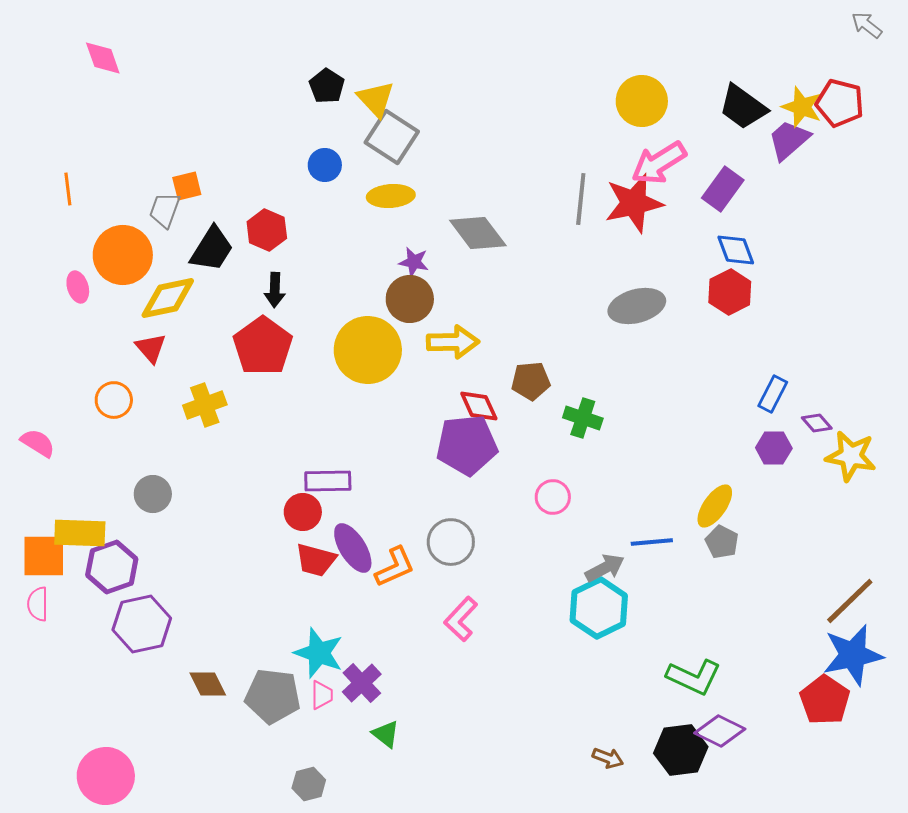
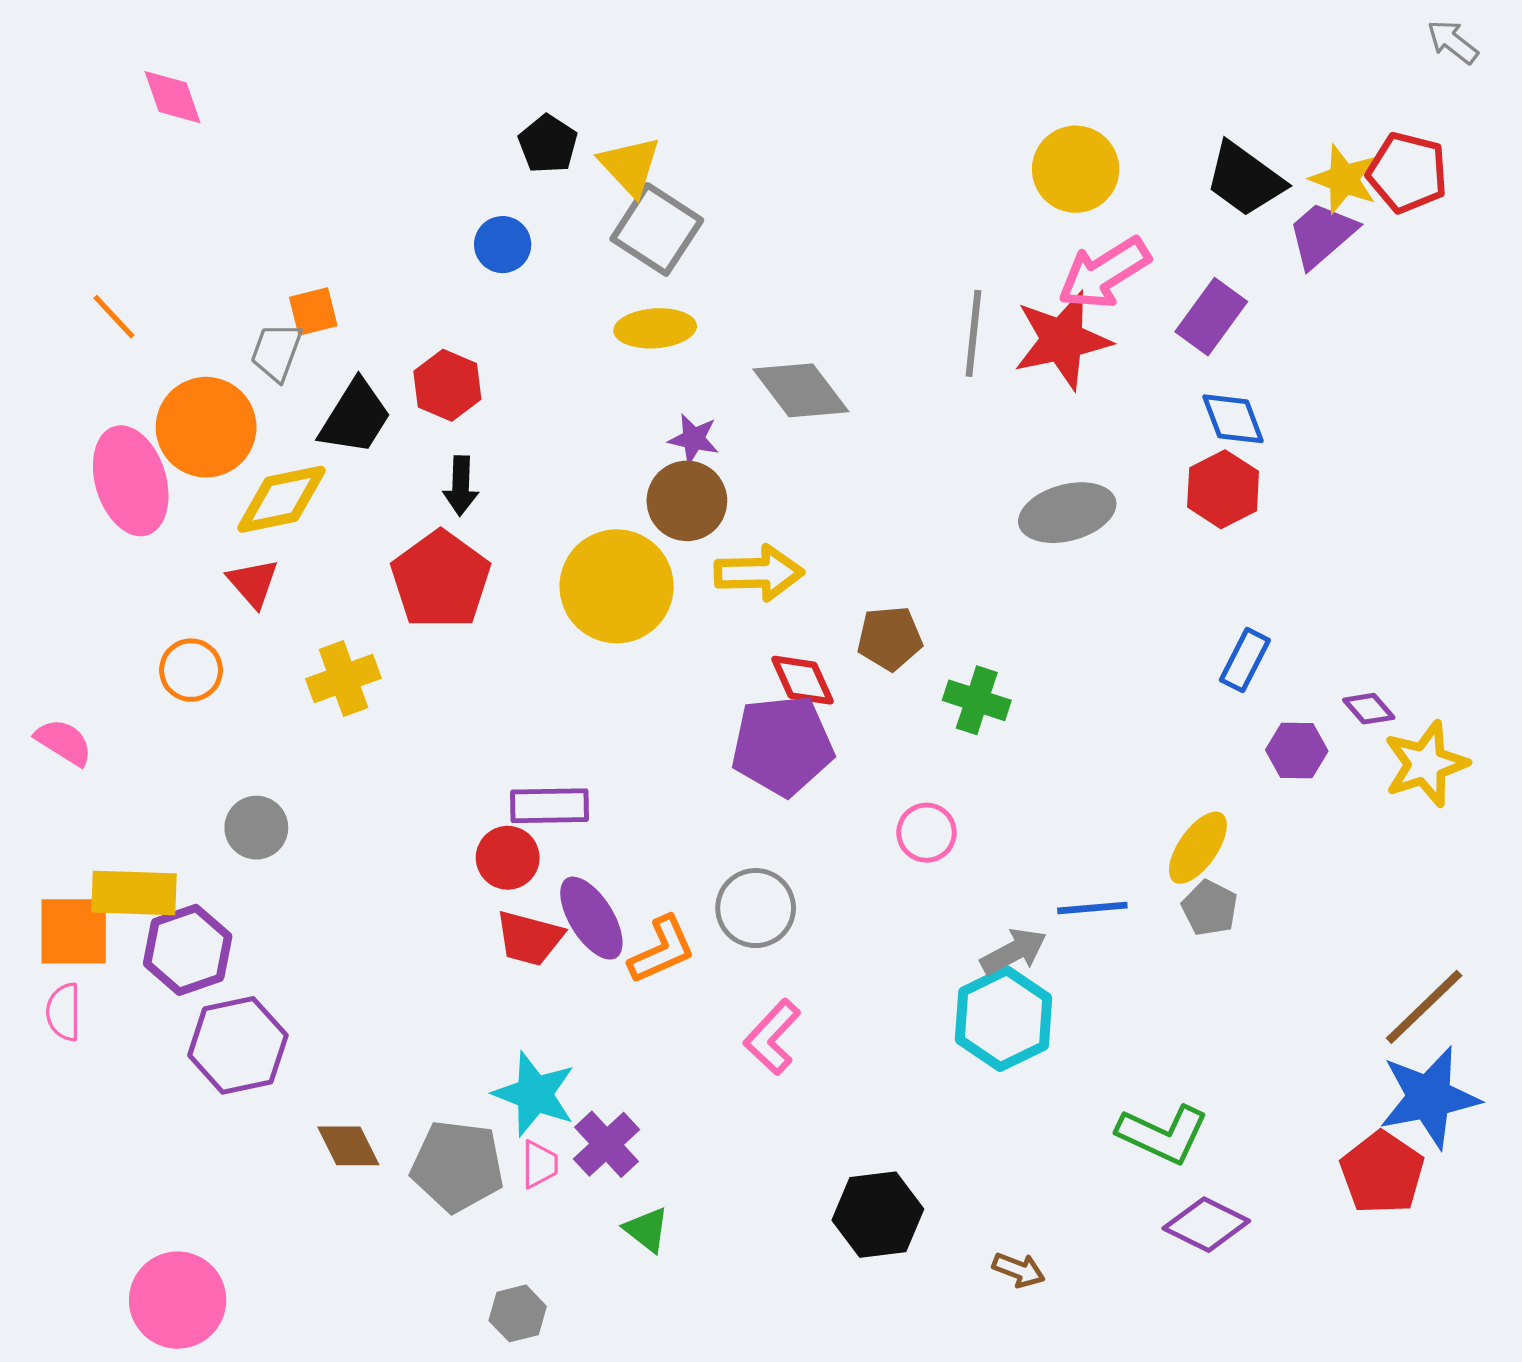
blue circle: (325, 165) -> (503, 245), moved
orange line: (68, 189) -> (114, 317), turned -36
pink ellipse: (78, 287) -> (131, 481), size x2.0
blue rectangle: (773, 394) -> (1245, 660), moved
yellow star: (851, 456) -> (1426, 764), turned -30
black hexagon: (681, 750) -> (878, 1215), moved

